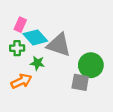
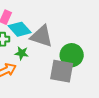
gray square: (80, 82) -> (62, 71), size x1.4

